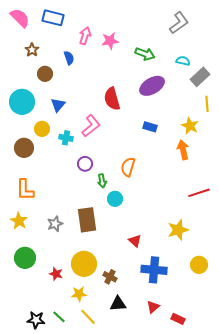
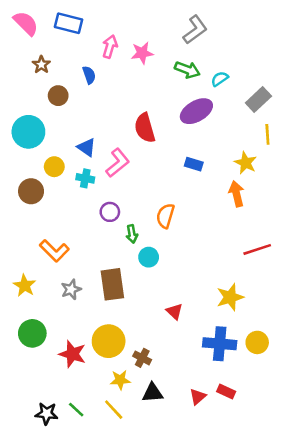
gray L-shape: (179, 23) -> (195, 30), moved
cyan semicircle: (183, 61) -> (220, 79), moved, turned -48
blue triangle: (58, 105) -> (87, 147), moved, turned -35
orange L-shape: (25, 190) -> (54, 251), moved, turned -45
blue cross: (154, 270) -> (220, 344), moved
red star: (56, 274) -> (72, 354), size x1.5
yellow star: (79, 294) -> (120, 380), moved
red rectangle: (178, 319) -> (226, 392), moved

